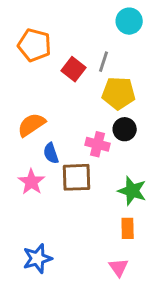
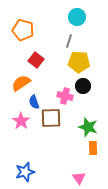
cyan circle: (129, 21) -> (77, 17), moved
red square: (73, 69) -> (36, 60), moved
orange rectangle: (128, 228) -> (93, 148), moved

